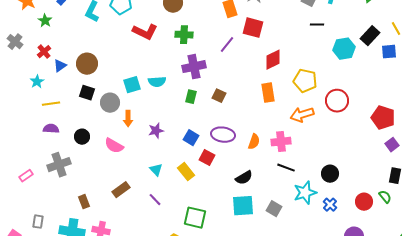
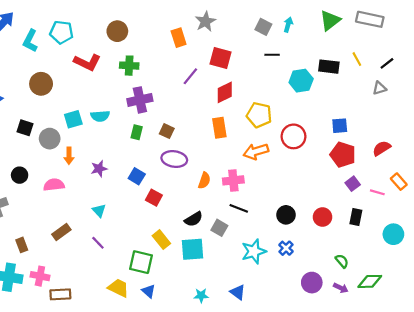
red square: (253, 28) -> (220, 58), moved
black rectangle: (370, 36) -> (329, 67), turned 54
purple line: (227, 45) -> (190, 76), moved
blue square: (389, 52) -> (340, 126), moved
brown circle: (87, 64) -> (41, 84), moved
purple ellipse: (223, 135) -> (174, 159), moved
pink semicircle: (114, 146) -> (54, 185), turned 144
yellow rectangle: (186, 172) -> (161, 240), moved
cyan star: (305, 193) -> (254, 251), moved
green semicircle: (385, 197) -> (342, 261), moved
red circle: (364, 202) -> (323, 217), moved
gray square: (274, 209) -> (219, 228), moved

